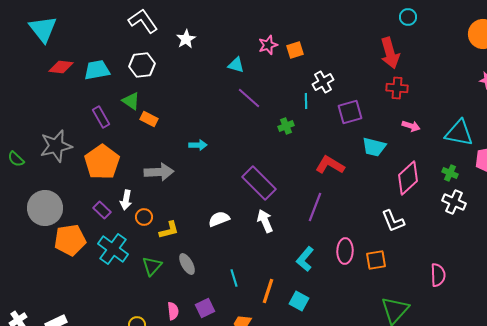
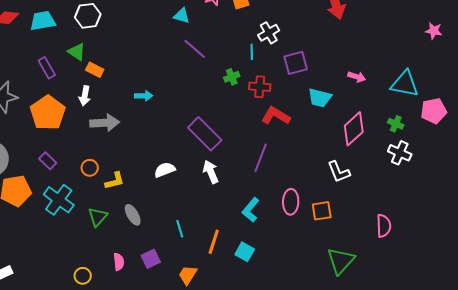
red cross: (397, 88) -> (260, 87), moved
white arrow: (126, 200) -> (85, 96), moved

